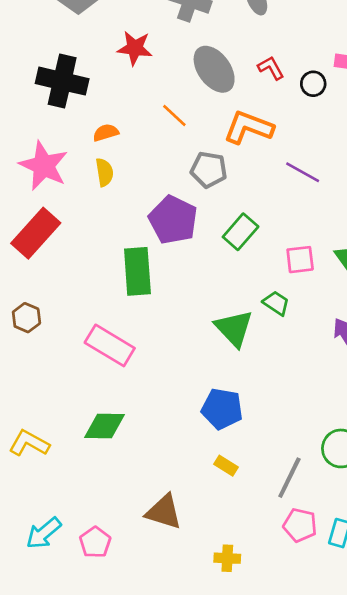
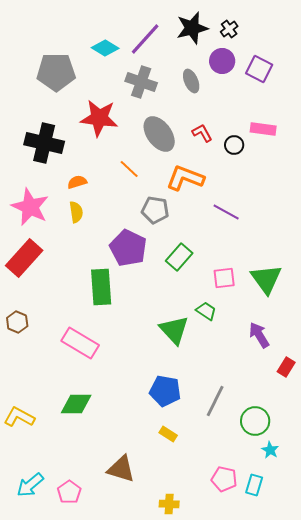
red star: (135, 48) -> (99, 118), size x1.4
gray line: (289, 478) -> (215, 401), moved

